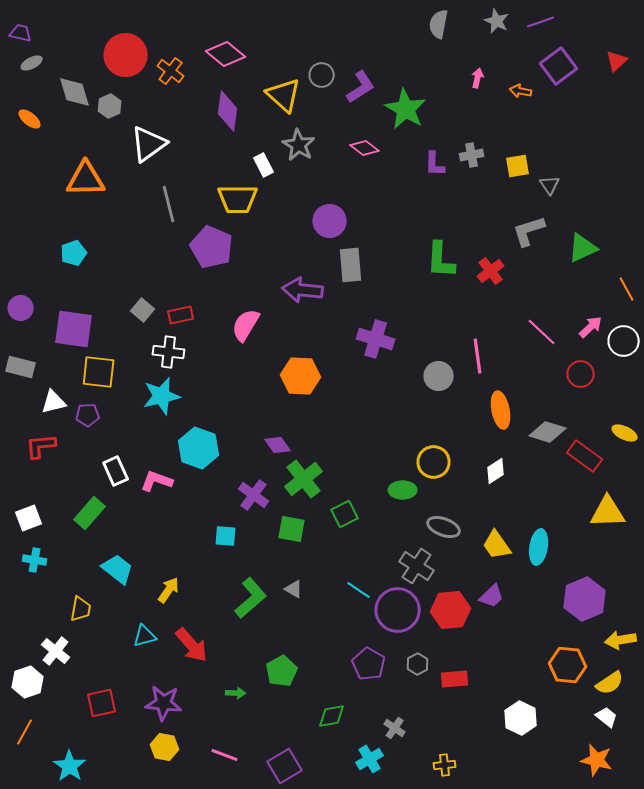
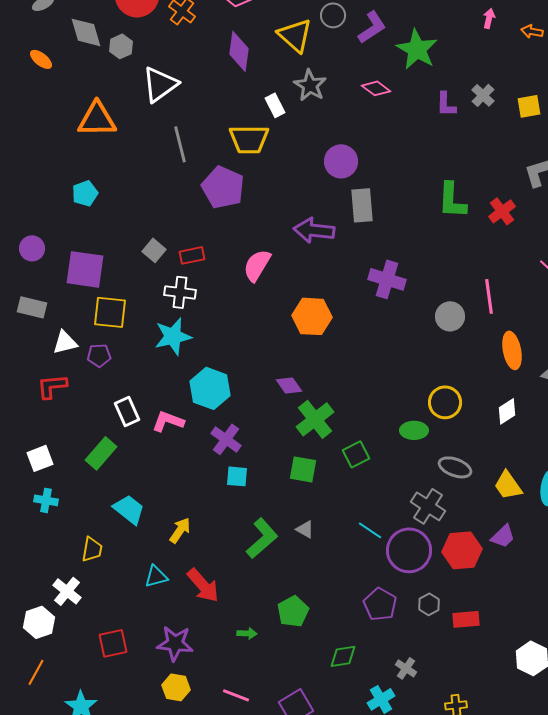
gray cross: (472, 155) -> (483, 95), turned -35
purple cross: (254, 495) -> (226, 439), moved

